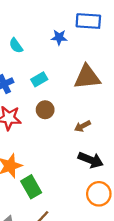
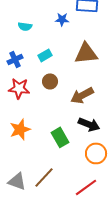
cyan semicircle: (16, 46) -> (25, 26), turned -48
brown arrow: (82, 126) -> (82, 95), size x1.6
green rectangle: (31, 187) -> (60, 137), moved

